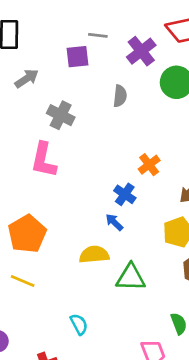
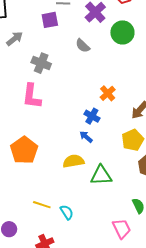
gray semicircle: (120, 96) -> (83, 46), turned 133
yellow line: (23, 281) -> (42, 205), moved

